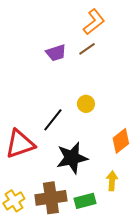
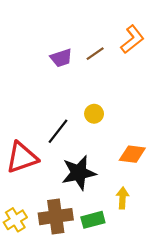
orange L-shape: (94, 22) -> (132, 39), moved
orange diamond: (121, 141) -> (132, 154), turned 45

